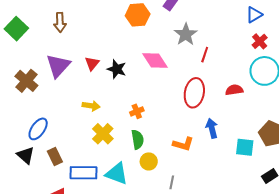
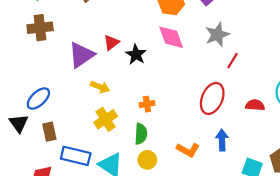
pink diamond: (155, 60) -> (171, 37), moved
purple triangle: (58, 66) -> (81, 55), moved
brown cross: (26, 81) -> (40, 28), moved, turned 30

